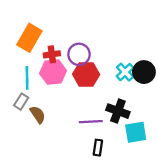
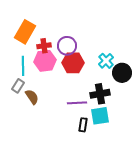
black circle: (144, 72) -> (122, 73), moved
black cross: (118, 111) -> (100, 94), turned -30
cyan square: (136, 132) -> (100, 116), moved

